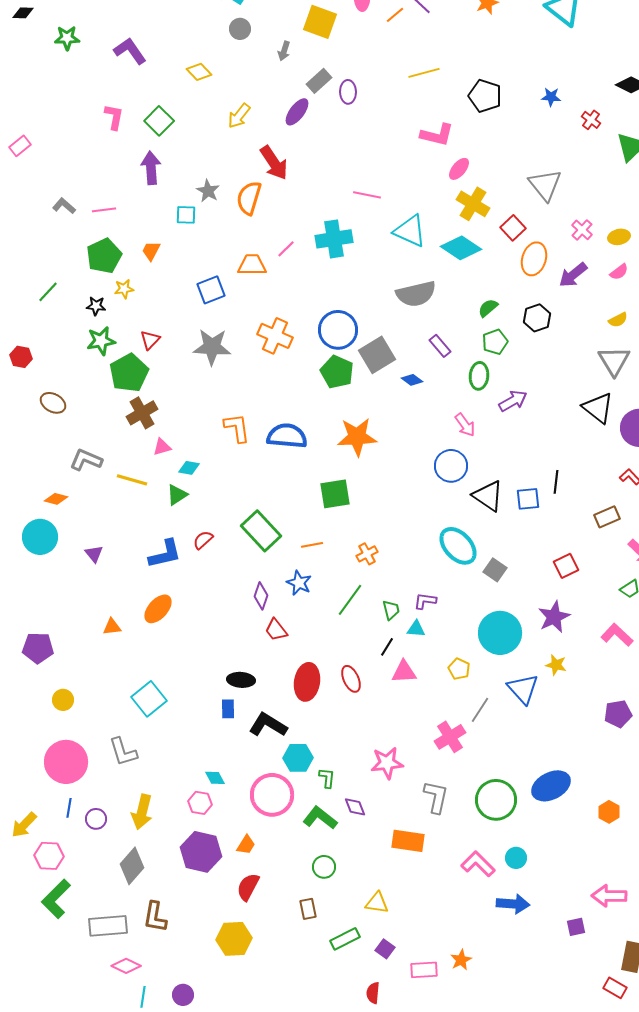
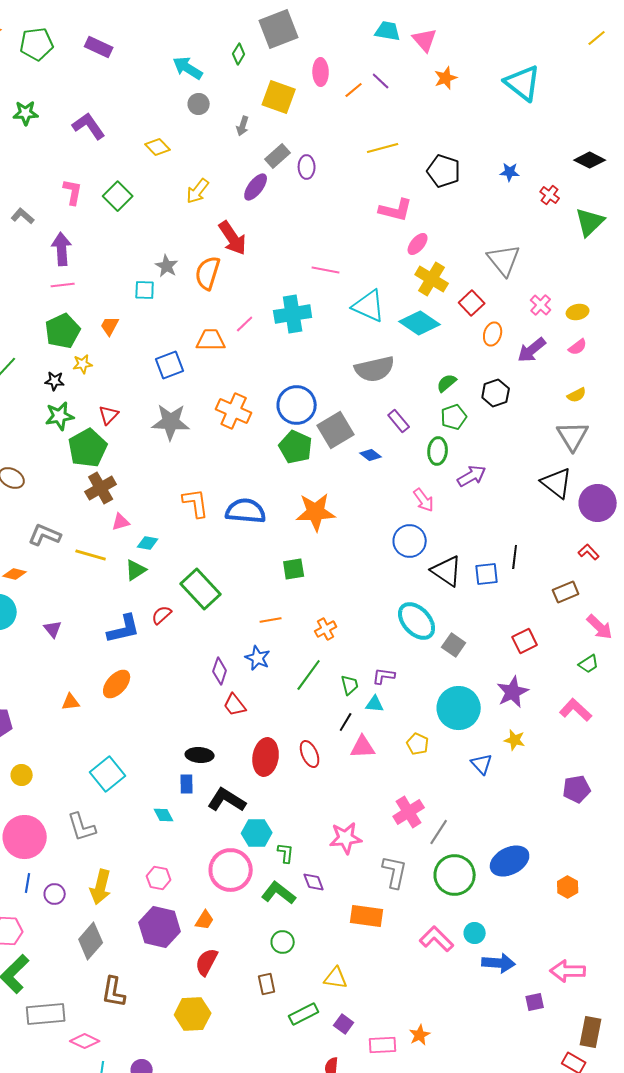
purple arrow: (151, 168) -> (62, 249), moved
gray L-shape: (64, 206) -> (23, 216), moved
orange ellipse: (534, 259) -> (493, 334), size x0.7
green square: (335, 494) -> (294, 569), size x0.7
green rectangle: (261, 531) -> (201, 589), moved
blue triangle: (523, 689) -> (482, 764), size x0.7
gray line: (480, 710) -> (439, 832), moved
cyan diamond: (215, 778) -> (164, 815), moved
blue arrow: (513, 904) -> (499, 963), moved
gray rectangle: (108, 926) -> (46, 1014), moved

